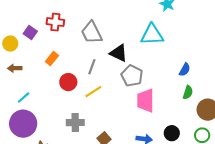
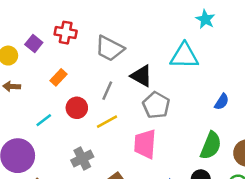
gray trapezoid: (92, 33) -> (110, 48), turned -40
green semicircle: (188, 92) -> (211, 146), moved, size x1.6
cyan line: (24, 97) -> (44, 120), moved
pink trapezoid: (145, 101) -> (145, 144), moved
gray cross: (75, 123) -> (82, 158), turned -30

